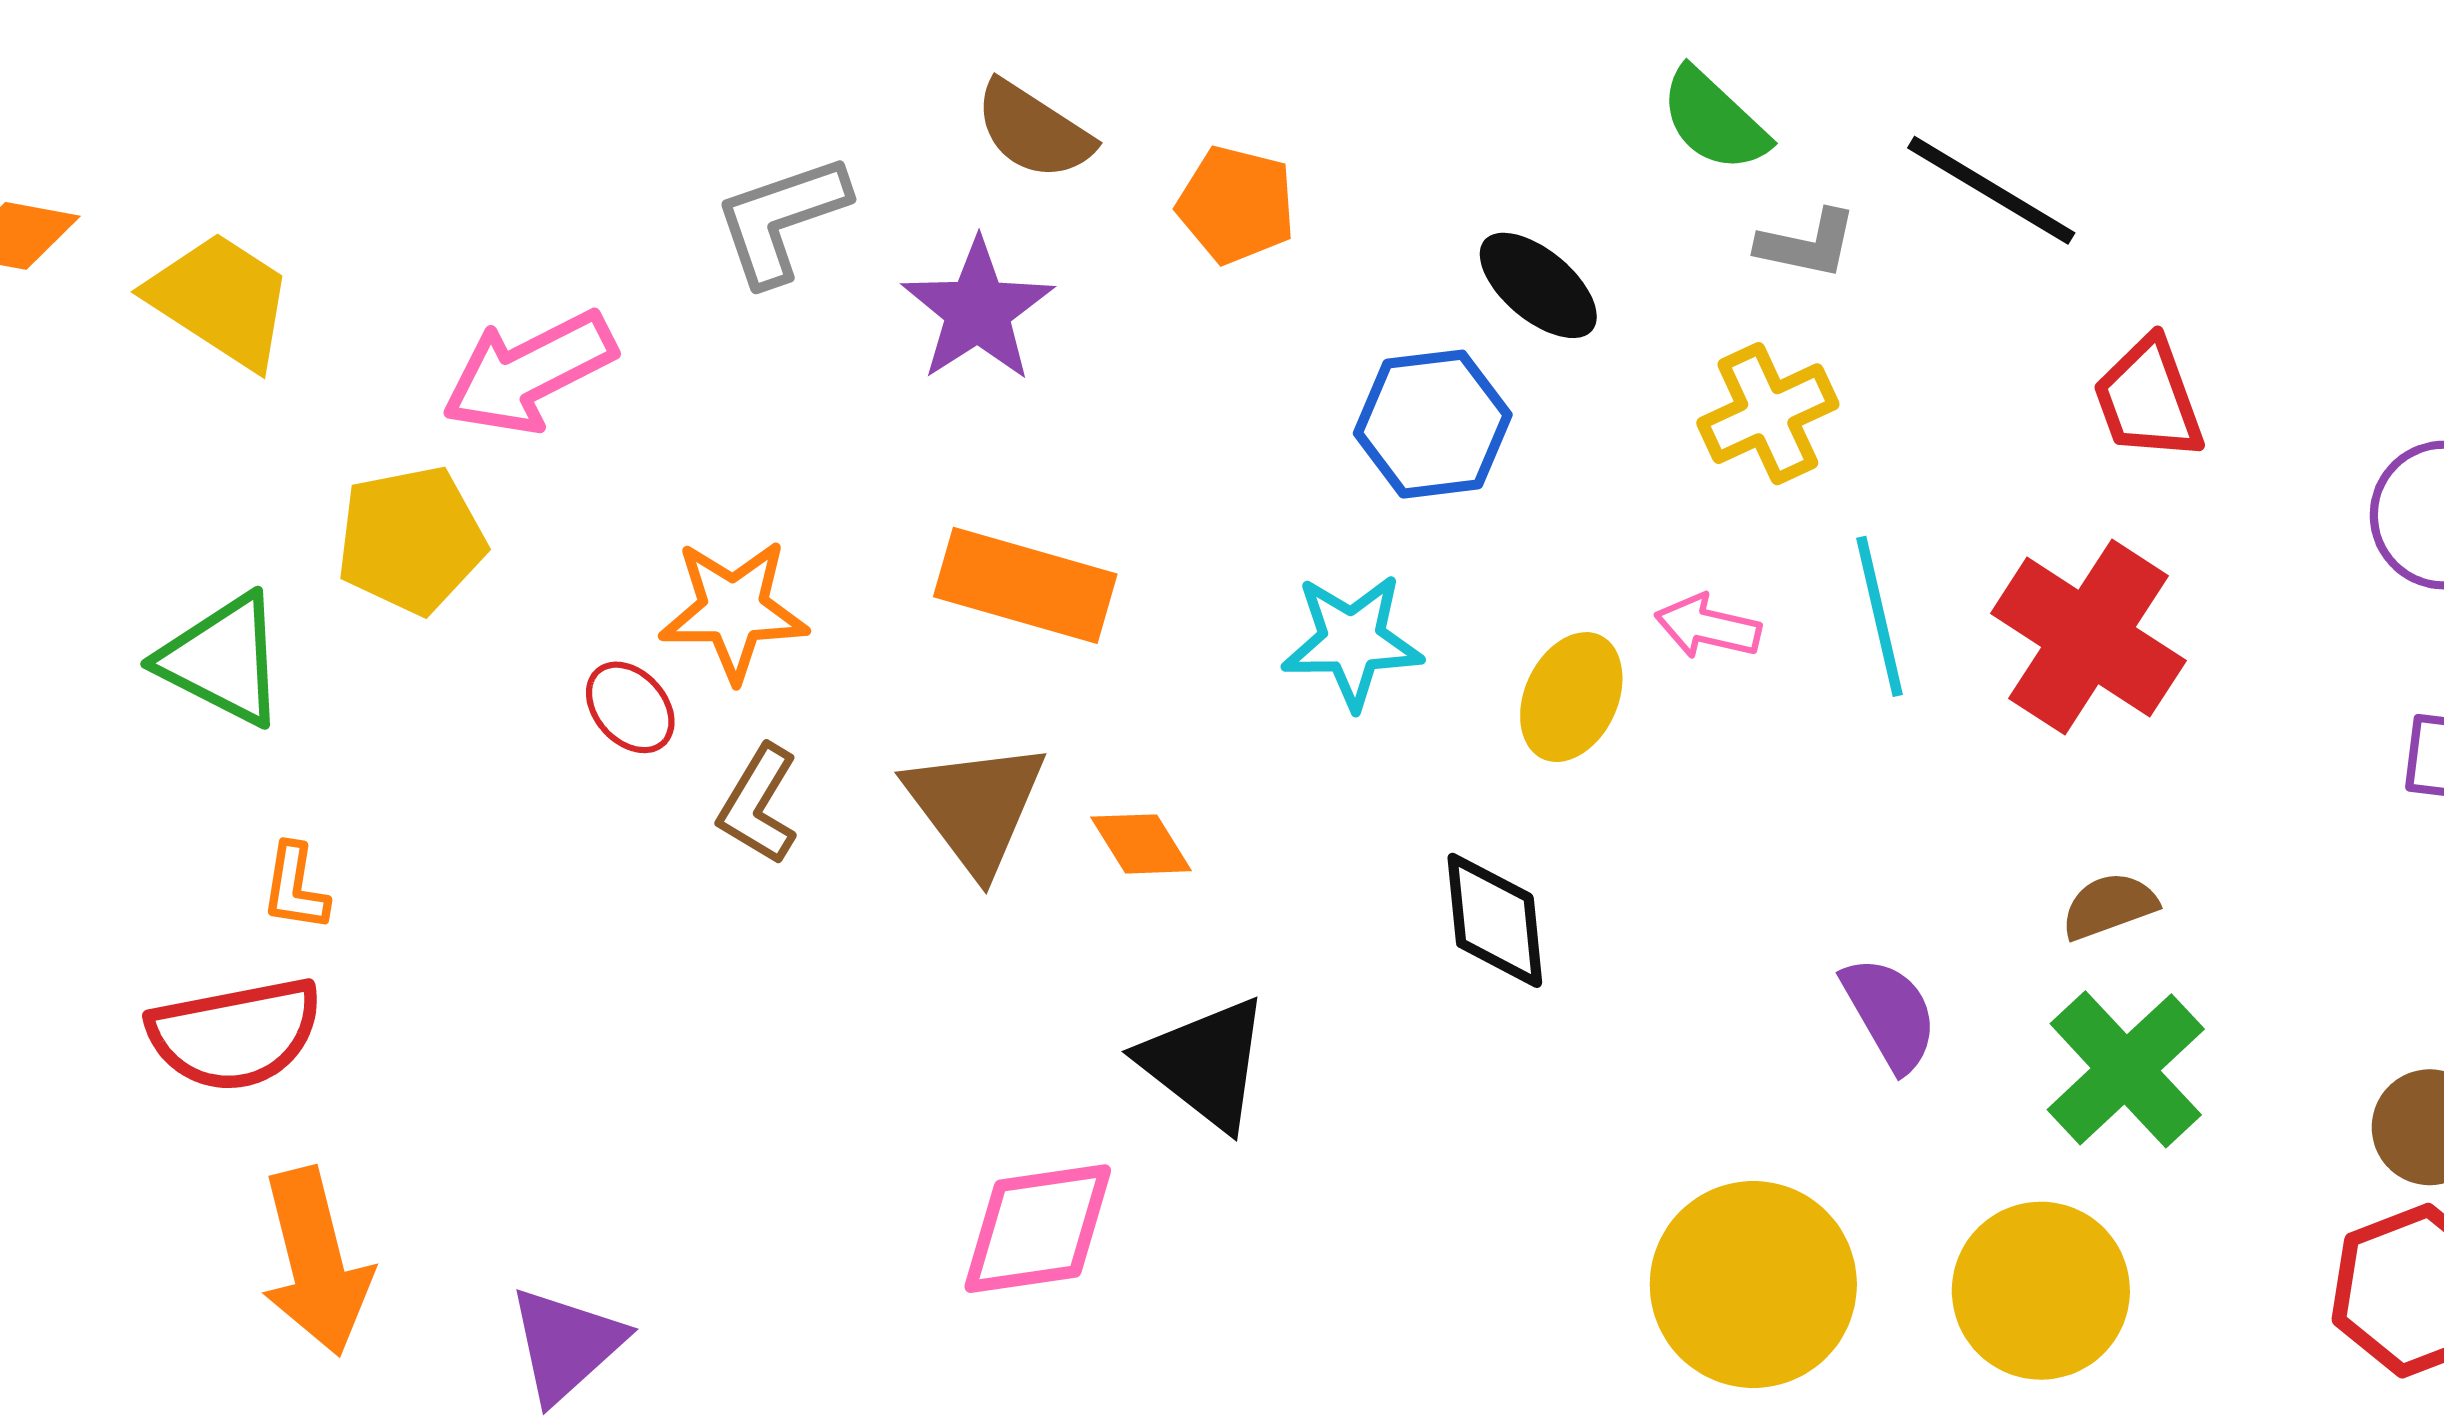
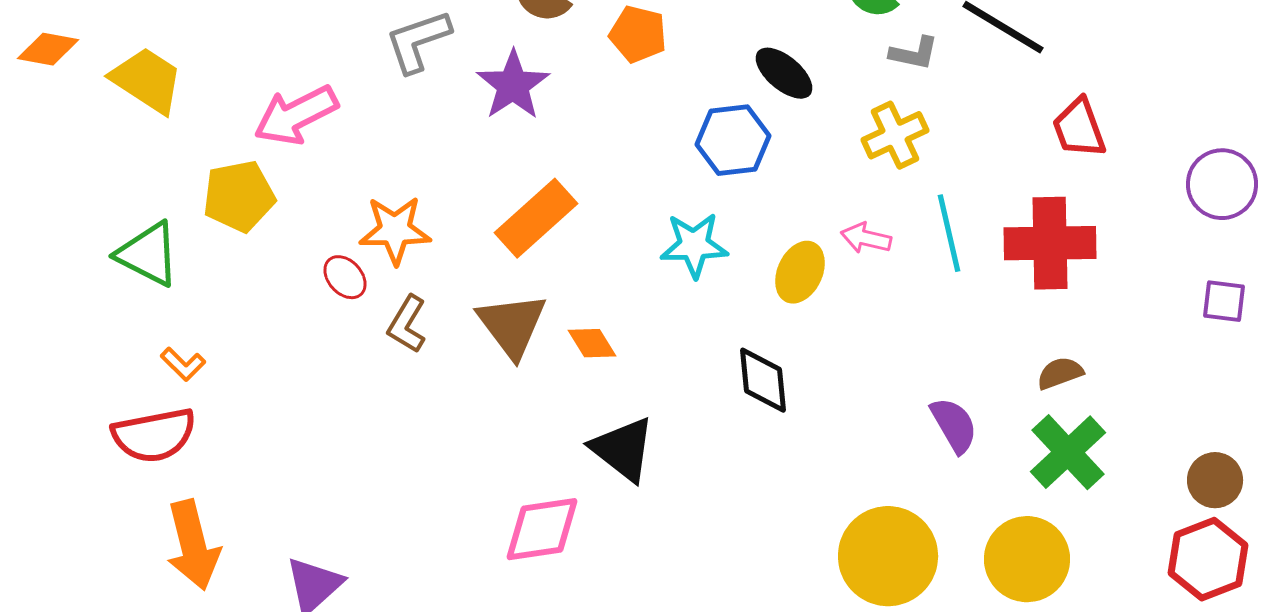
orange rectangle: (1025, 585) -> (536, 218), turned -58
red cross: (2088, 637) -> (1050, 243), turned -34
orange L-shape: (295, 887) -> (183, 364), turned -54

